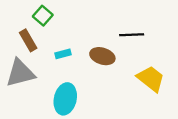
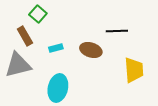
yellow trapezoid: (151, 79) -> (134, 70), turned 48

